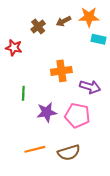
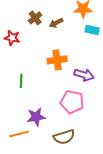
brown arrow: (64, 21) -> (56, 23), moved
purple star: (47, 112) -> (36, 117), moved
orange line: (35, 149) -> (19, 134), moved

